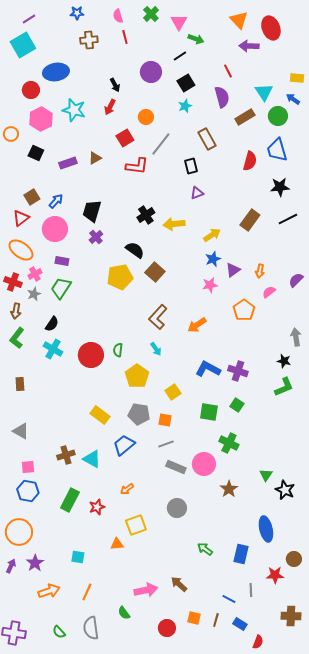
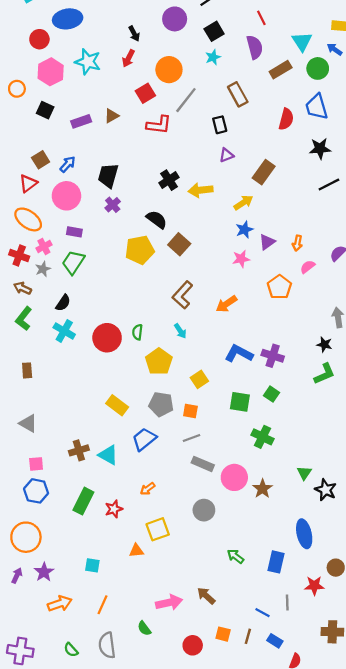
orange circle: (146, 117) -> (169, 70), size x1.5
brown rectangle: (250, 220) -> (264, 172), moved
brown arrow: (16, 311) -> (23, 288), turned 105
pink circle: (204, 464) -> (234, 477), moved

